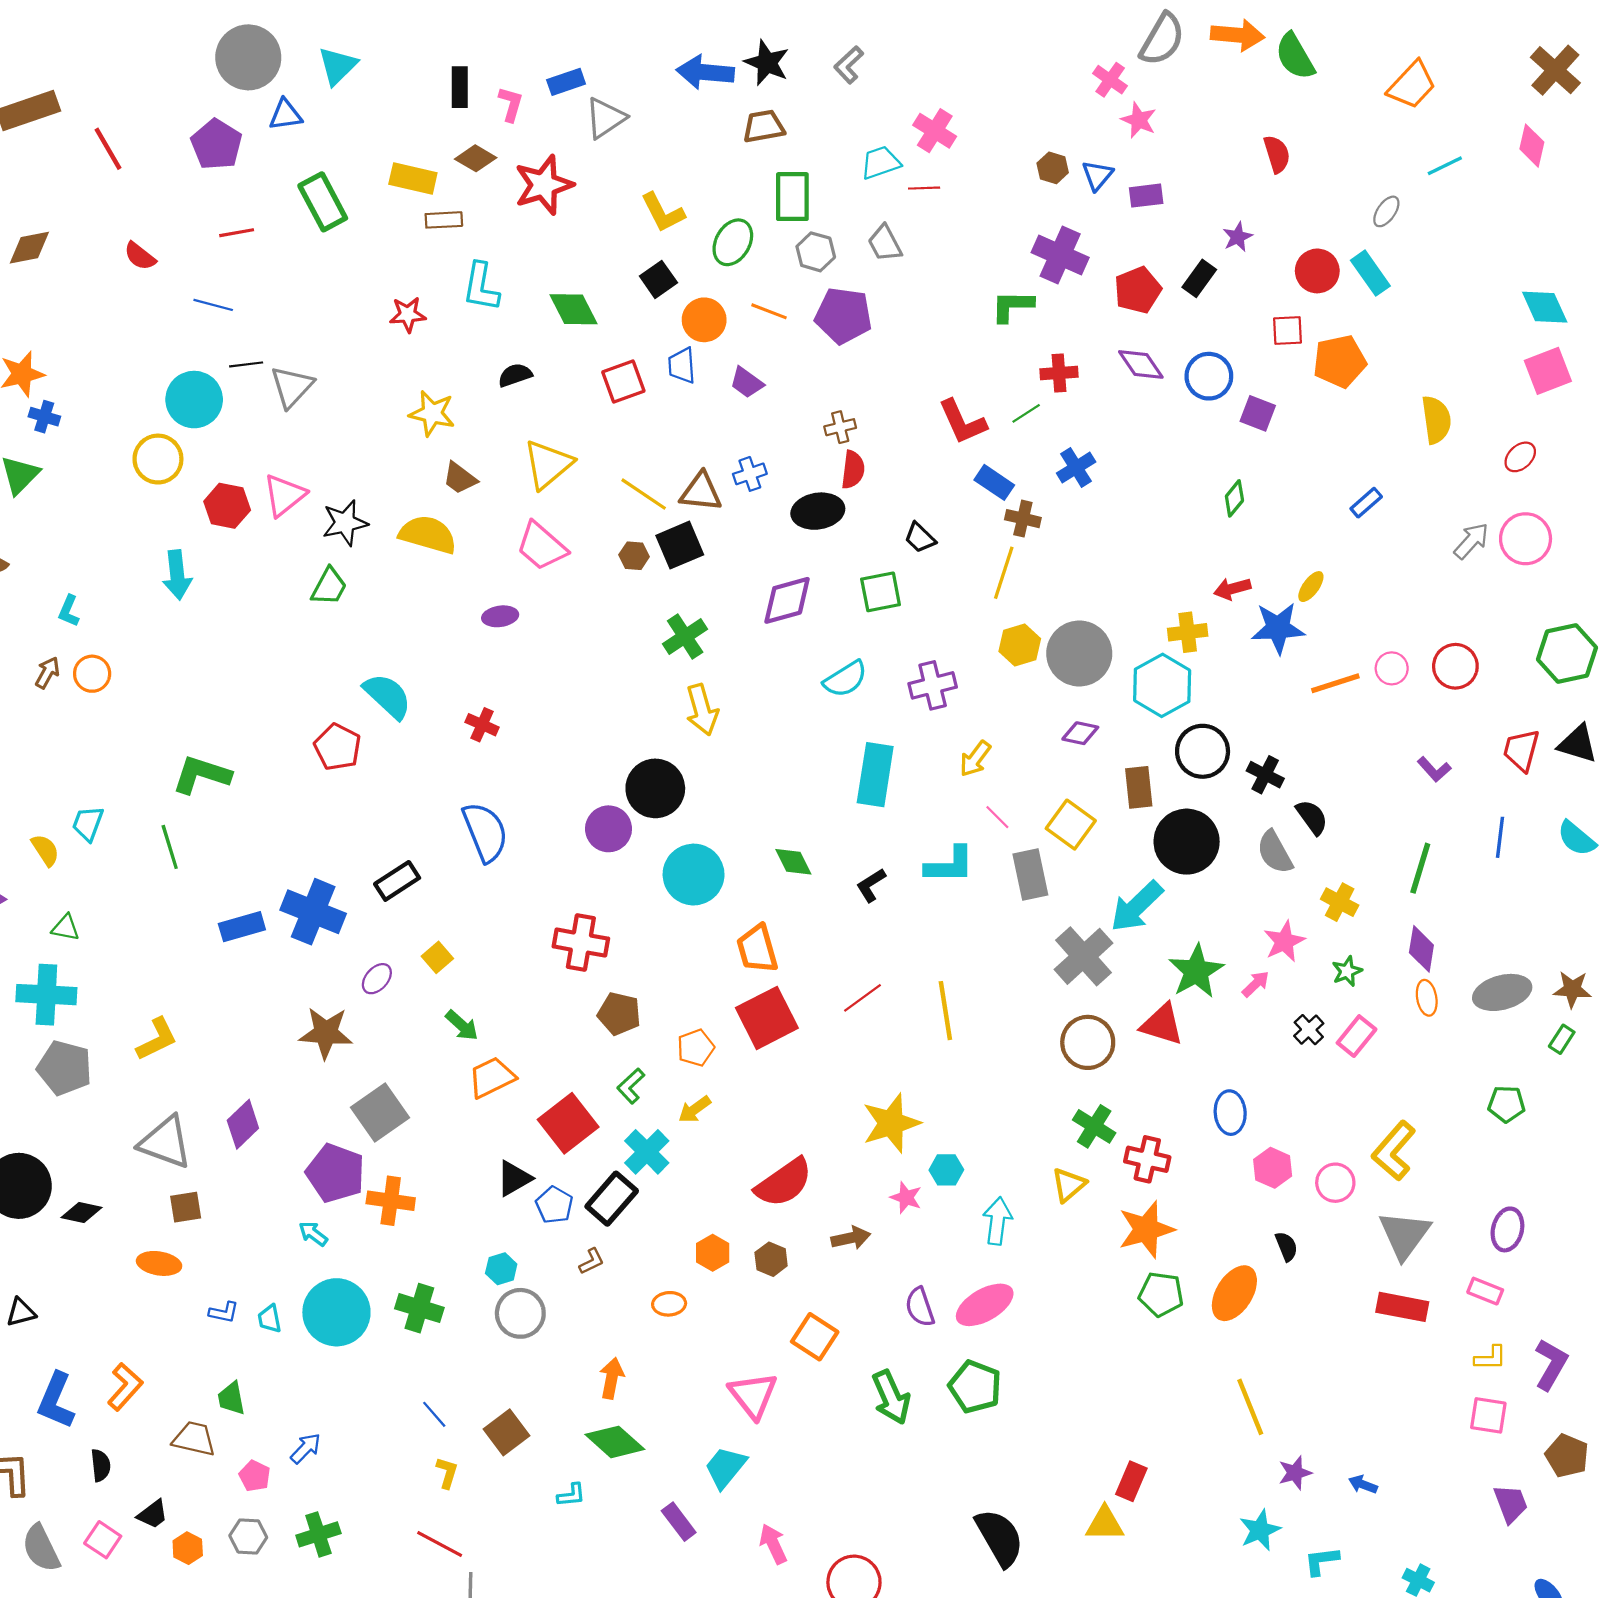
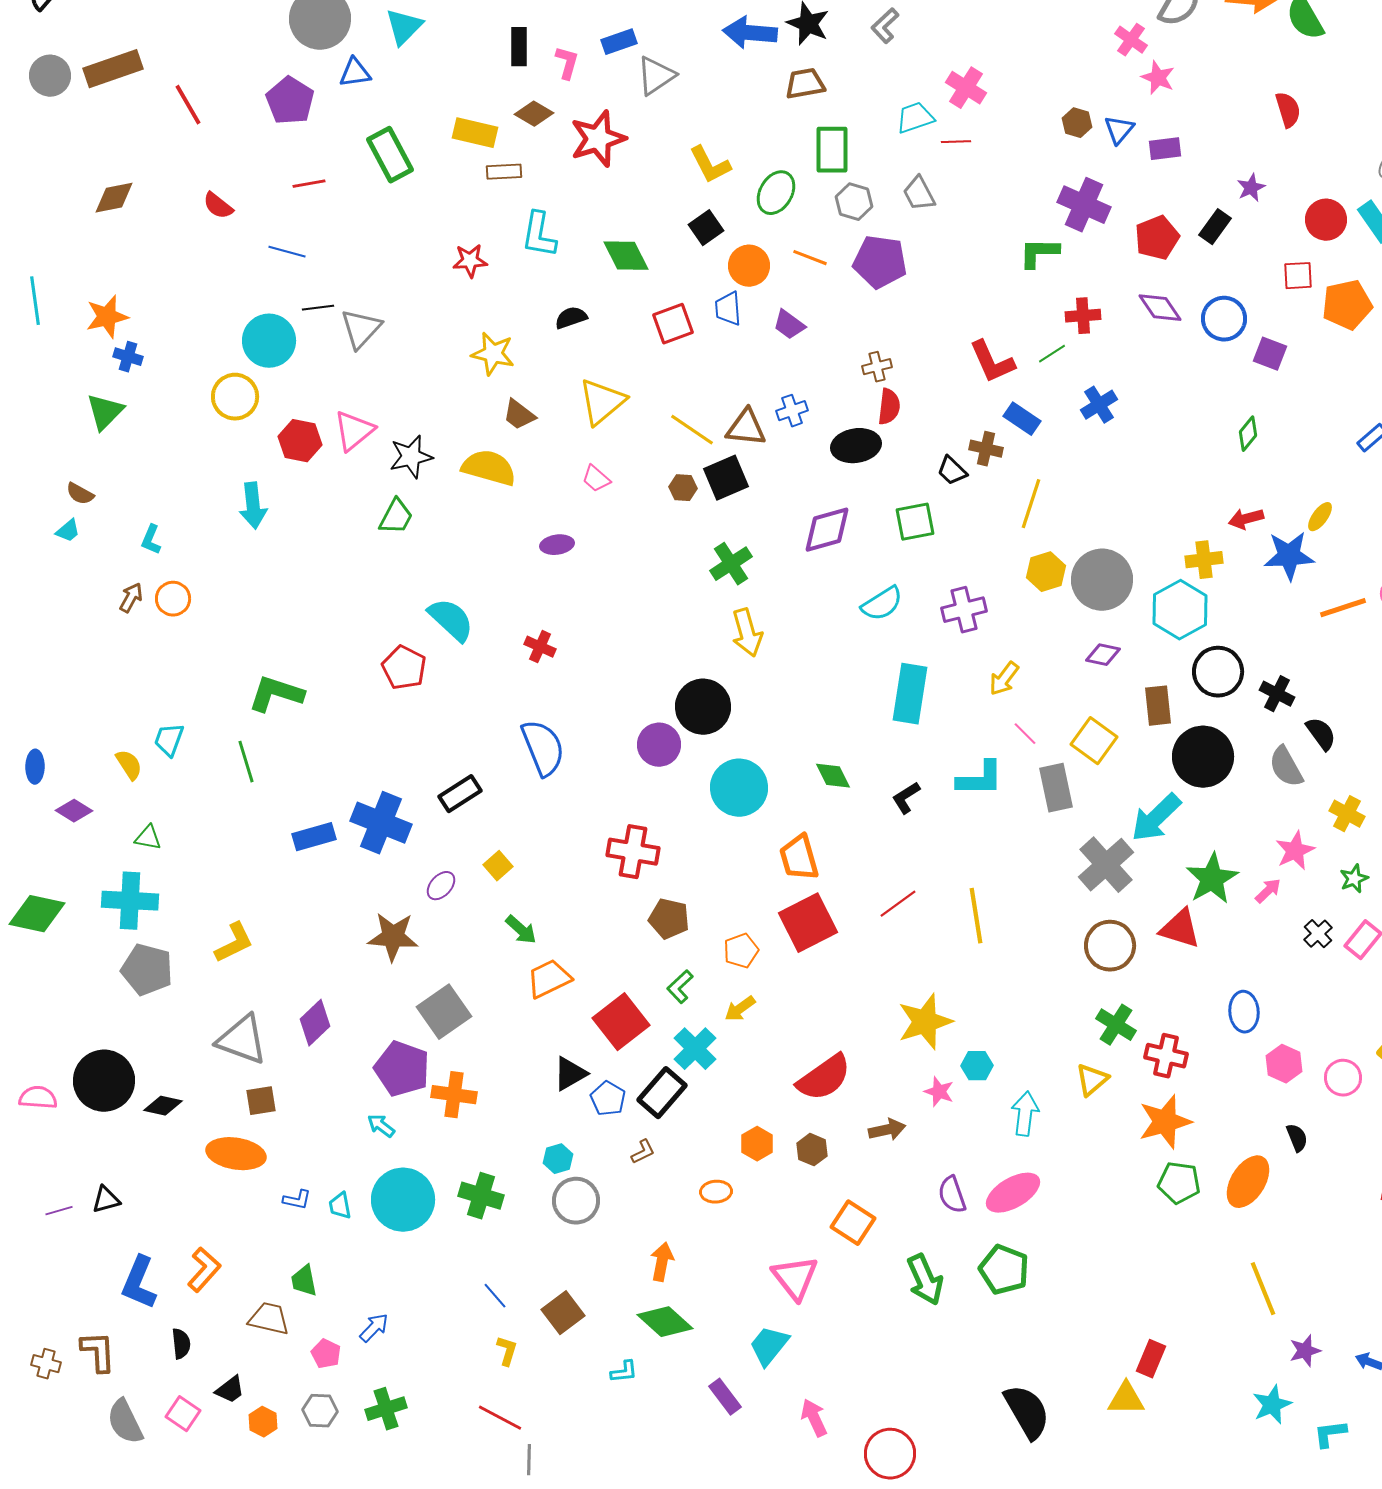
brown cross: (1023, 519) -> (986, 449), moved
pink trapezoid: (542, 546) -> (596, 479), size x0.6
orange ellipse: (159, 1263) -> (236, 1154), size x1.4

